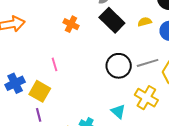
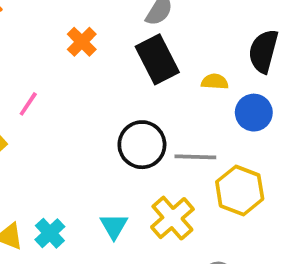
pink line: (55, 64) -> (28, 104), turned 32

